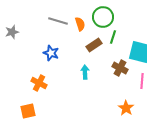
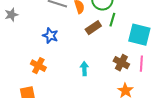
brown cross: (120, 68) -> (121, 63), moved
cyan arrow: (85, 72) -> (84, 69), moved

